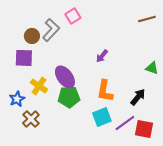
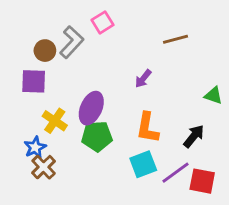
brown line: (147, 19) -> (176, 39), moved
purple ellipse: (65, 77) -> (91, 108), turned 60
blue star: (17, 99) -> (35, 147), moved

